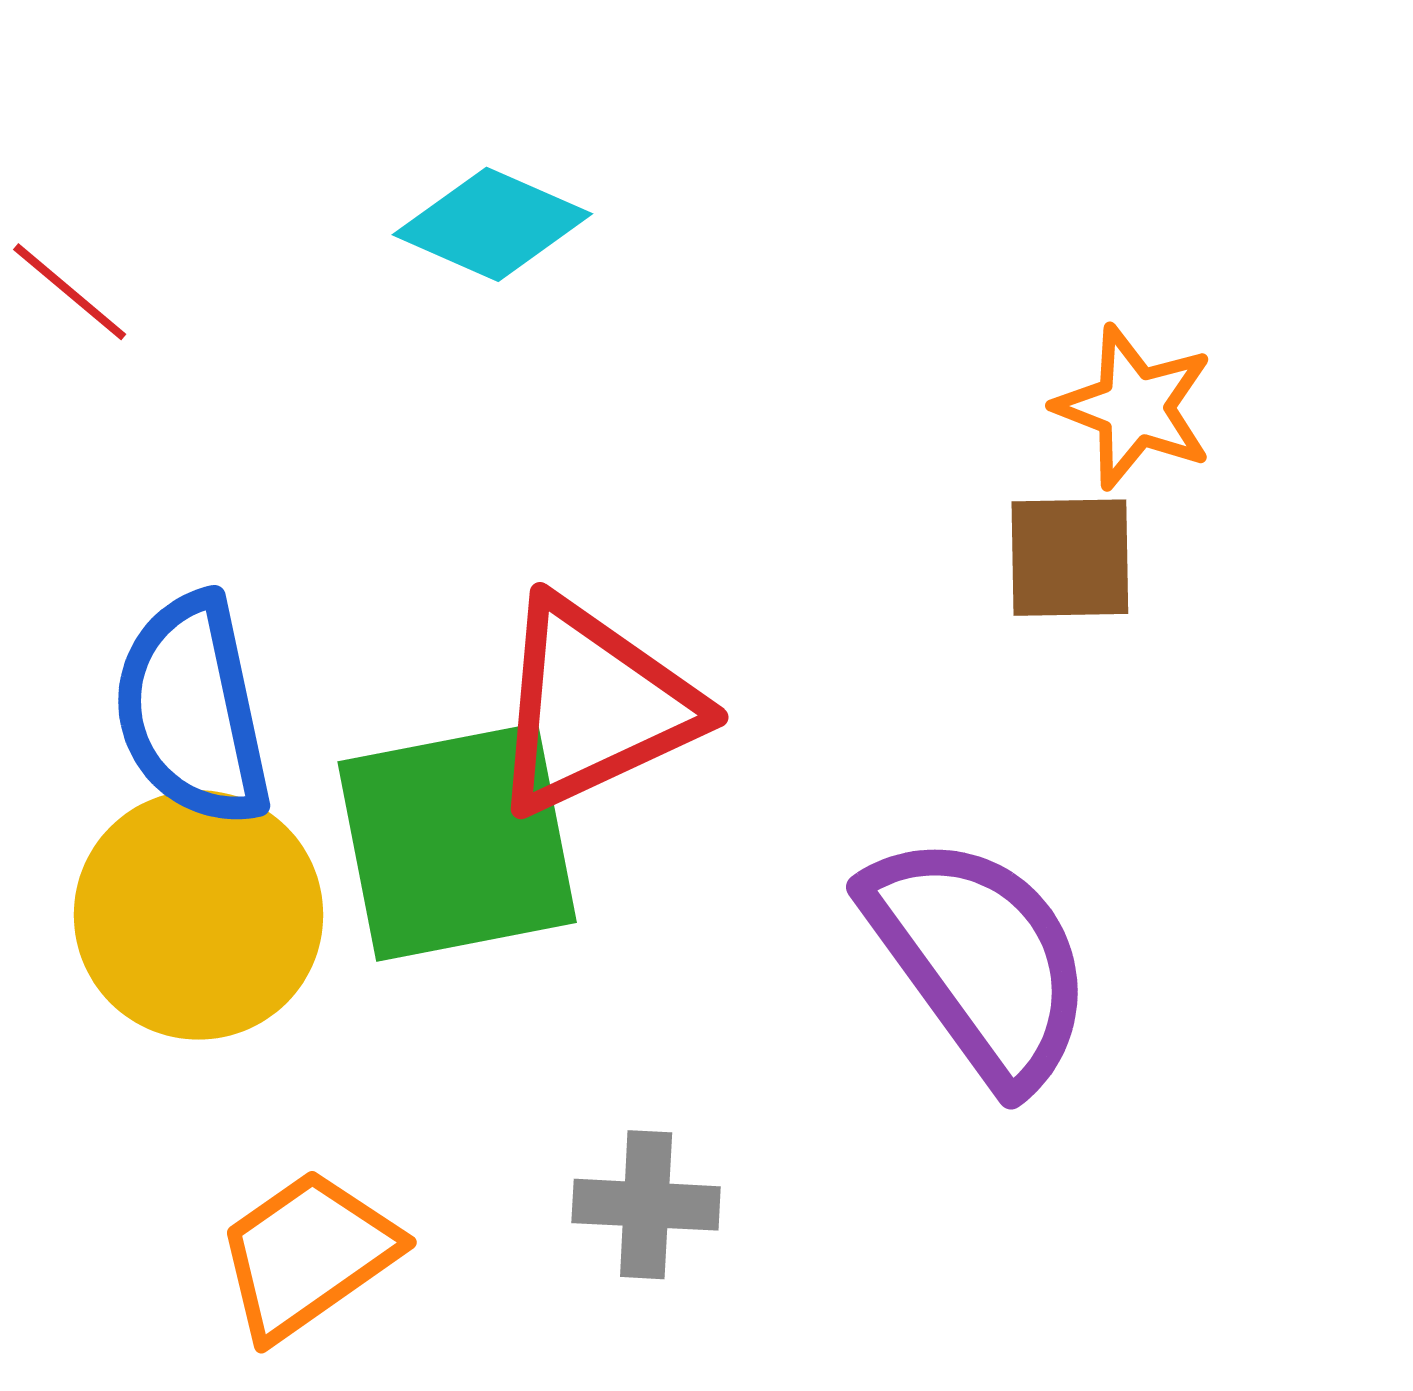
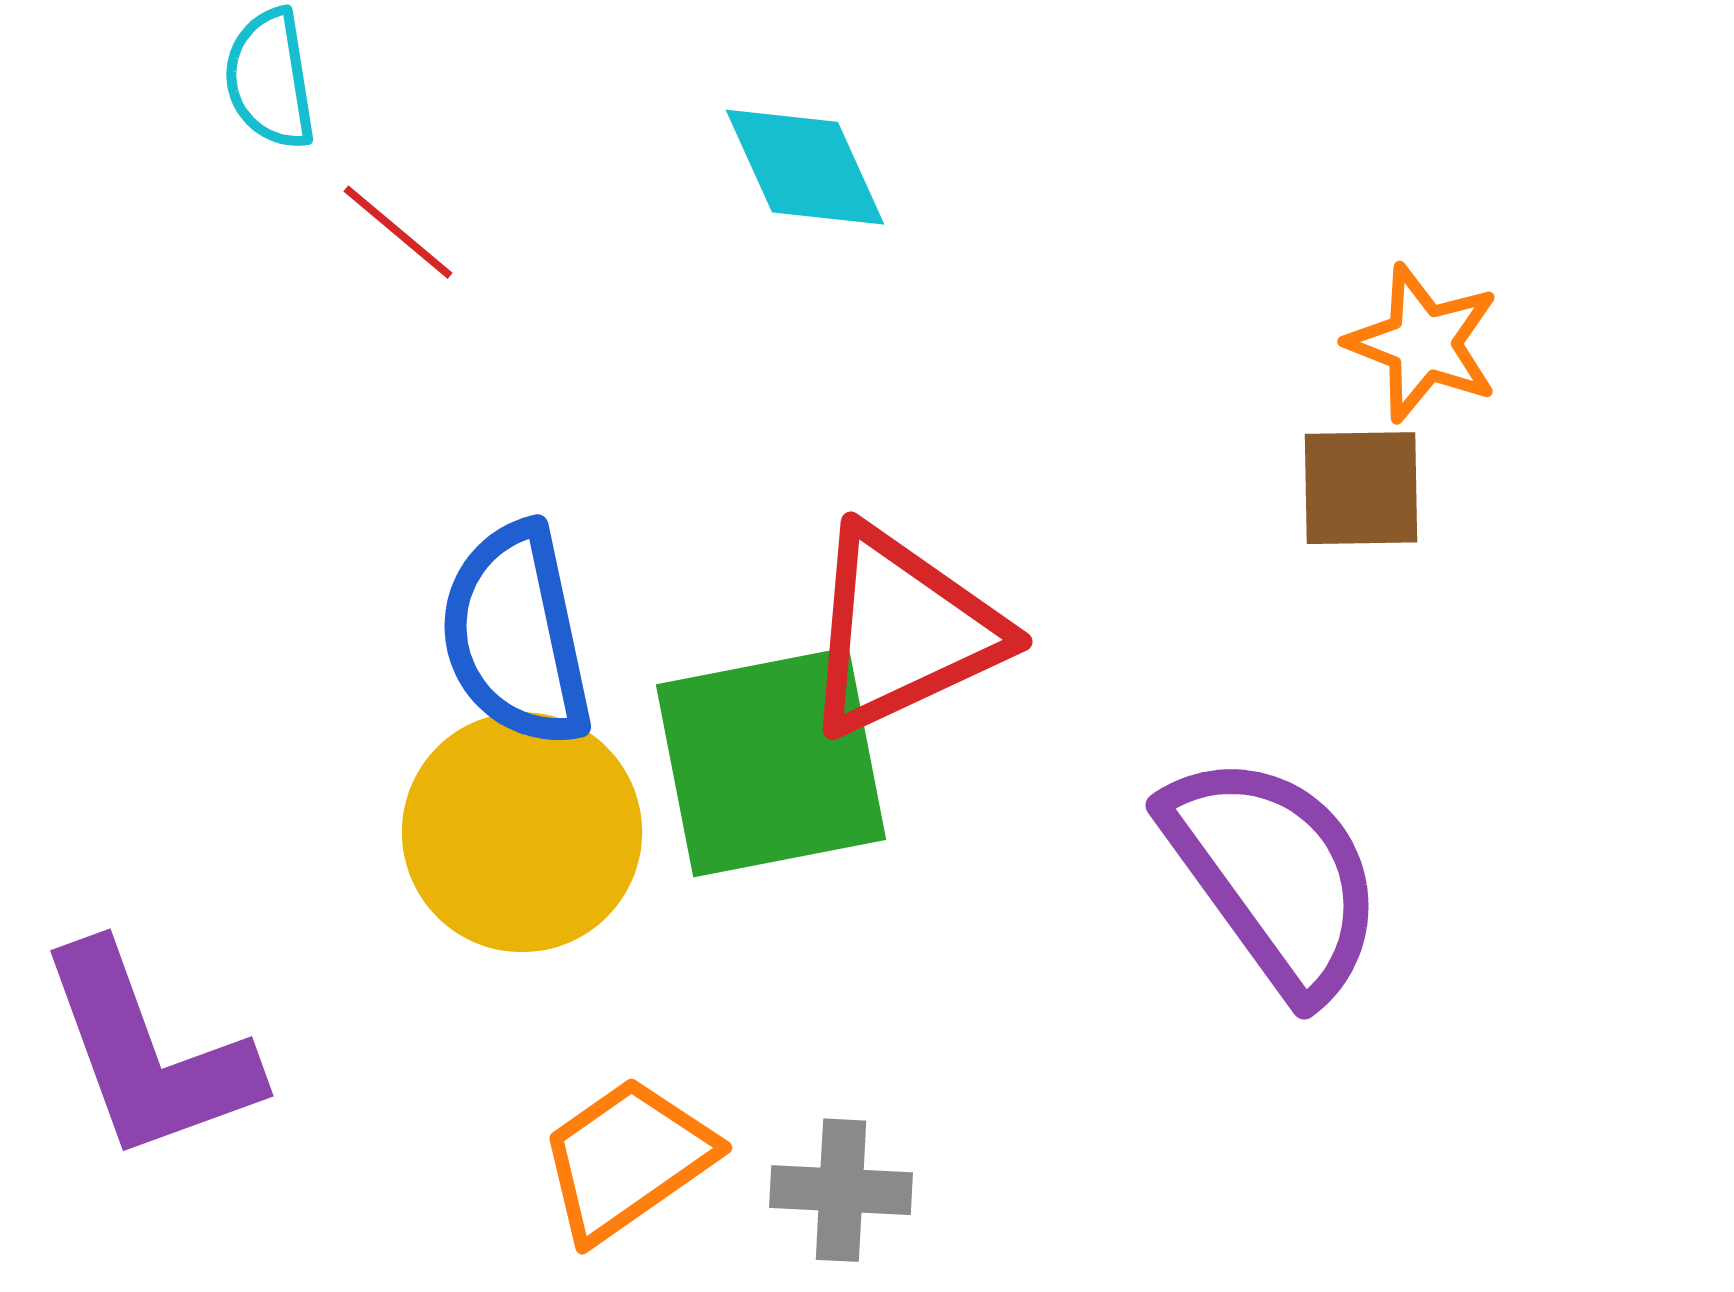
cyan diamond: (492, 224) -> (805, 167), turned 42
gray cross: (646, 1205) -> (841, 1190), moved

